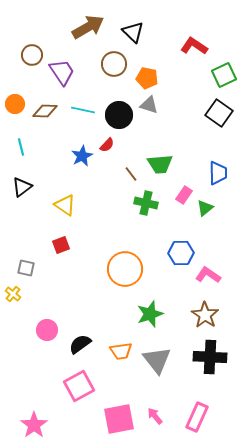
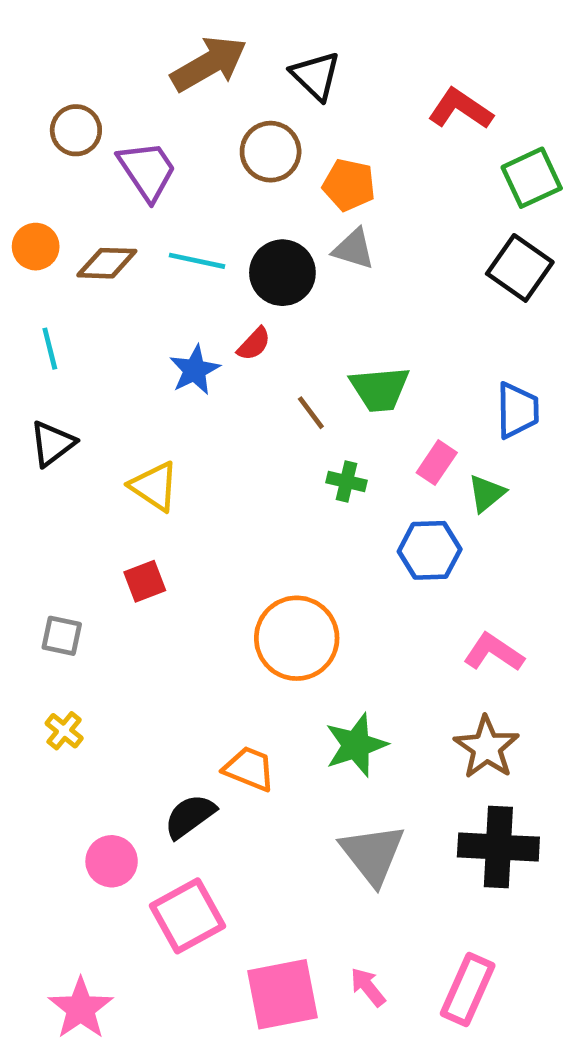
green cross: (146, 203) -> (347, 482), size x0.7
blue hexagon: (181, 253) -> (430, 550), moved
yellow cross: (13, 294) -> (64, 731), moved
pink circle: (47, 330) -> (112, 861), moved
orange trapezoid: (121, 351) -> (249, 769), moved, turned -150

